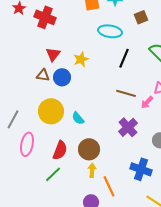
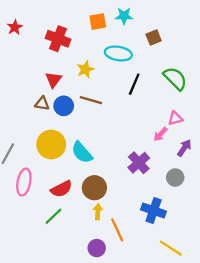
red cross: (45, 17) -> (58, 39), moved
yellow star: (81, 59) -> (85, 69), moved
brown line: (126, 93) -> (91, 100), moved
cyan semicircle: (78, 118) -> (82, 152), size x1.5
red semicircle: (60, 150) -> (61, 189), turned 42

